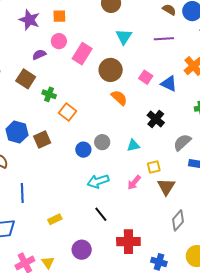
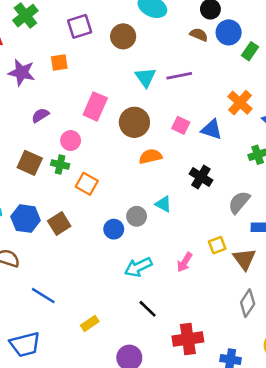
purple line: (164, 39) -> (179, 76), moved
pink circle: (59, 41) -> (71, 141), moved
brown square: (26, 79) -> (30, 163), moved
orange semicircle: (119, 98) -> (150, 156), turned -48
cyan triangle: (133, 145) -> (163, 204), moved, turned 48
yellow square: (154, 167) -> (217, 245), moved
brown triangle: (166, 187) -> (244, 259), moved
blue line: (22, 193) -> (43, 296), turned -48

